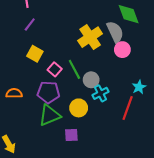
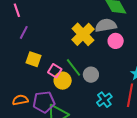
gray semicircle: (115, 32) -> (106, 25), turned -65
purple pentagon: (48, 92) -> (44, 102), moved
cyan cross: (100, 93) -> (104, 100), moved
yellow circle: (79, 108) -> (63, 81), moved

